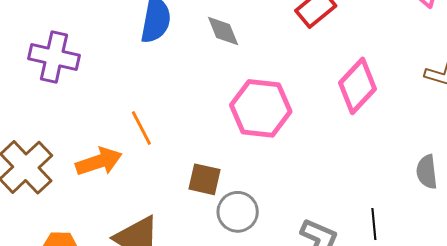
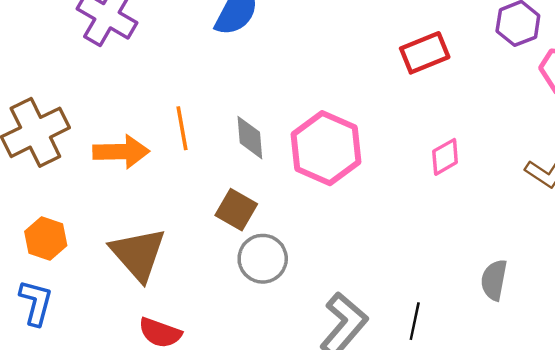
gray diamond: (223, 31) -> (250, 138), moved
pink diamond: (358, 86) -> (445, 157), size x0.6

